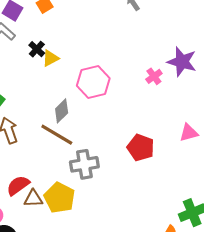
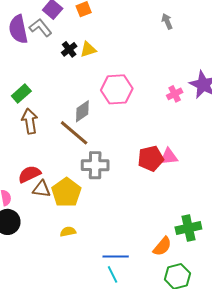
yellow triangle: (50, 58) -> (88, 50), moved
pink triangle: (189, 133) -> (169, 157), moved
red pentagon: (141, 148) -> (151, 159), turned 30

